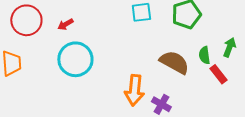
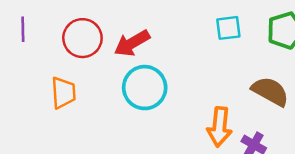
red arrow: (65, 24) -> (132, 43), size x1.8

